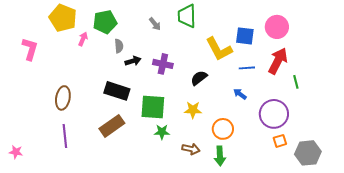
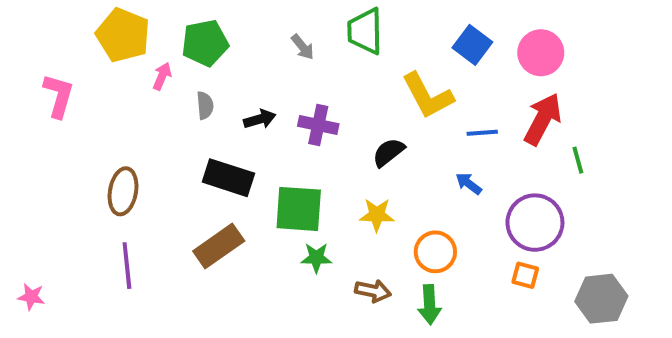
blue square: (245, 36) -> (472, 45), moved, turned 30
gray semicircle: (119, 46) -> (205, 105), moved
orange square: (280, 141) -> (525, 275), moved, turned 32

